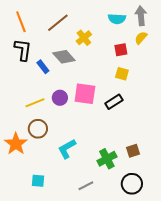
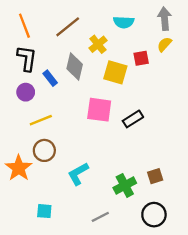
cyan semicircle: (117, 19) -> (124, 22), moved
gray diamond: (64, 57) -> (75, 66), turned 55
yellow square: (122, 74) -> (115, 72), moved, size x1.5
purple circle: (60, 98) -> (26, 92), moved

